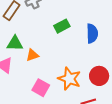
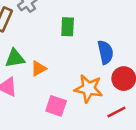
green rectangle: (62, 26) -> (68, 27), turned -49
blue semicircle: (92, 33) -> (105, 52), moved

